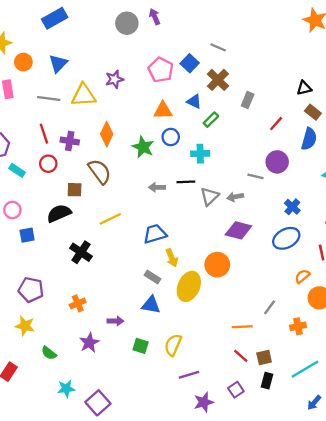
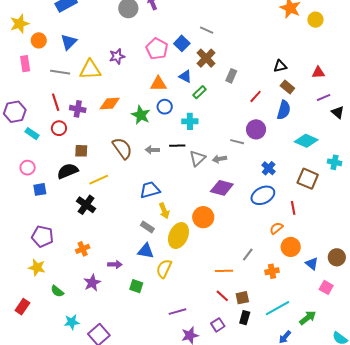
orange diamond: (107, 134) -> (110, 103), turned 60
brown semicircle: (100, 172) -> (122, 148), moved
yellow line: (110, 219) -> (99, 180), moved
yellow semicircle: (173, 345) -> (164, 269), moved

